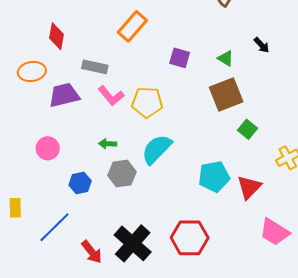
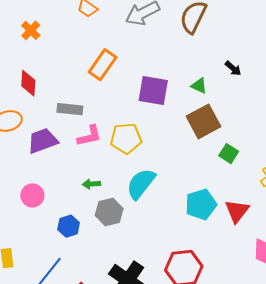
purple square: (180, 58) -> (153, 91), size x1.5
pink L-shape: (111, 96) -> (89, 136), turned -56

